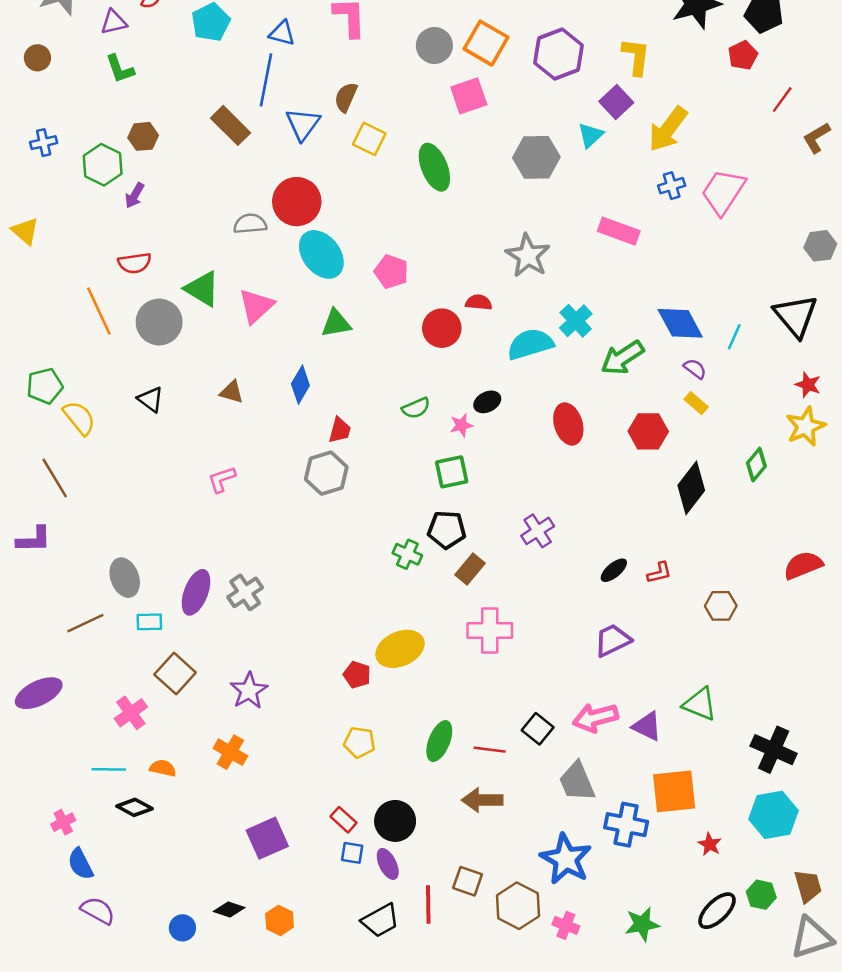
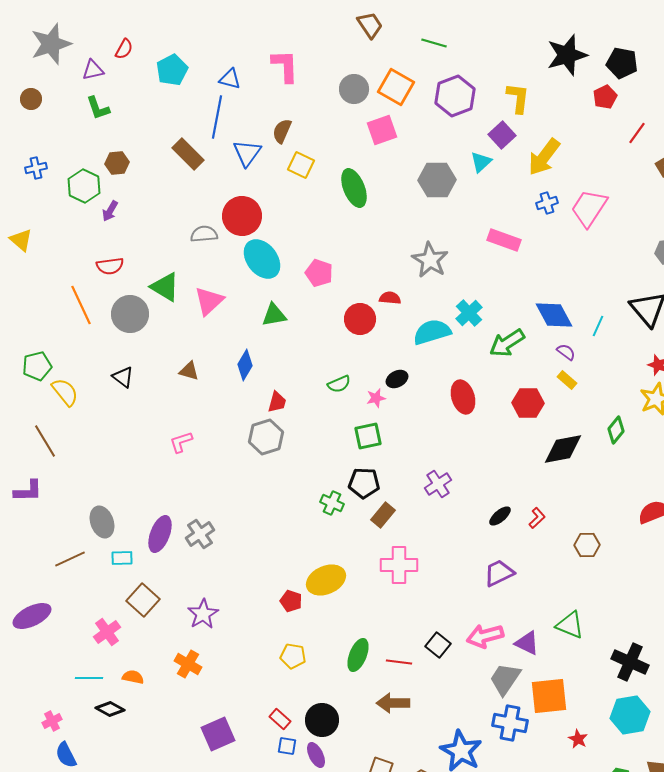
black diamond: (691, 488) -> (563, 449), turned 42
red L-shape: (659, 573) -> (537, 518), turned -30
gray trapezoid: (577, 782) -> (505, 679), moved, turned 57

